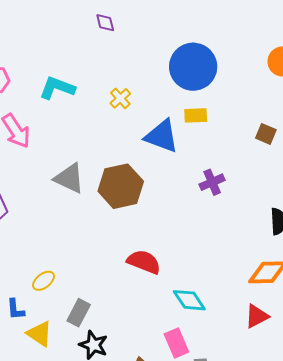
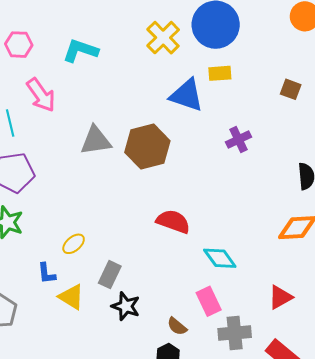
yellow cross: (120, 98) -> (163, 38), moved, size x1.6
gray triangle: (69, 178) -> (96, 141), turned -32
red triangle: (257, 316) -> (280, 297), moved

